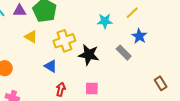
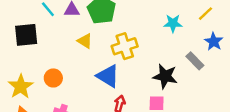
black star: (89, 55) -> (165, 76), moved
blue triangle: (51, 66) -> (108, 76), size x1.5

